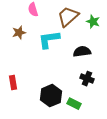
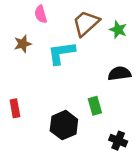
black semicircle: (82, 52) -> (119, 74), moved
black cross: (87, 79) -> (118, 141), moved
green rectangle: (74, 104) -> (95, 106), moved, turned 48

